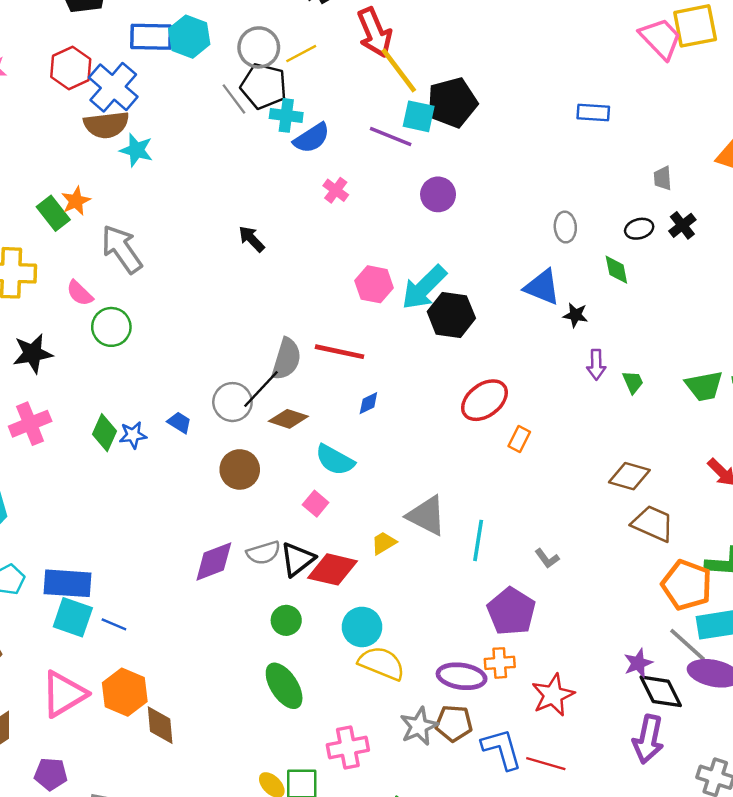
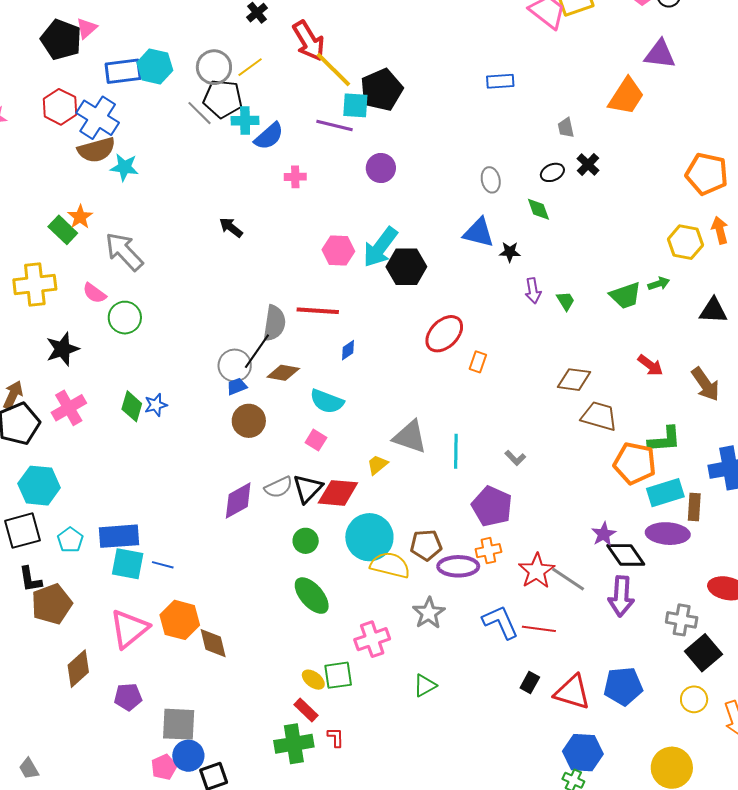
pink cross: (336, 190) -> (295, 177), turned -30
blue trapezoid: (179, 422) -> (237, 386), moved, turned -45
cyan circle: (362, 627) -> (369, 537), size x1.4
gray line: (687, 645) -> (568, 579), moved
brown pentagon: (454, 723) -> (426, 545), moved

